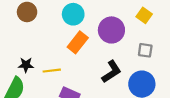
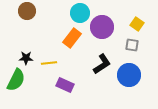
cyan circle: (73, 14) -> (80, 13), moved
yellow square: (144, 15) -> (137, 24), moved

